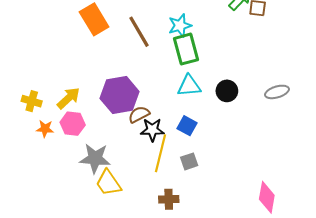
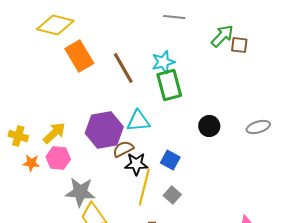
cyan triangle: (189, 86) -> (138, 121), moved
gray square: (189, 161) -> (172, 195), turned -30

